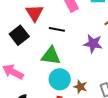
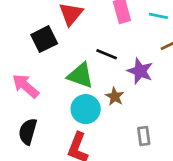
black line: (57, 29) -> (107, 54), moved
brown star: (80, 87) -> (115, 96), moved

